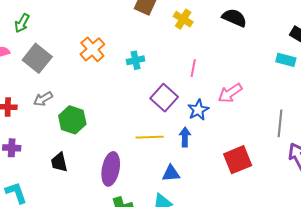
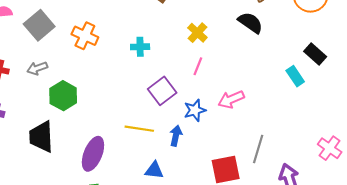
yellow cross: (183, 19) -> (197, 33), moved
orange cross: (92, 49) -> (85, 36), moved, turned -35
cyan rectangle: (286, 60) -> (295, 76), turned 30
gray line: (280, 123) -> (258, 149), moved
black trapezoid: (59, 162) -> (41, 137), size x1.5

